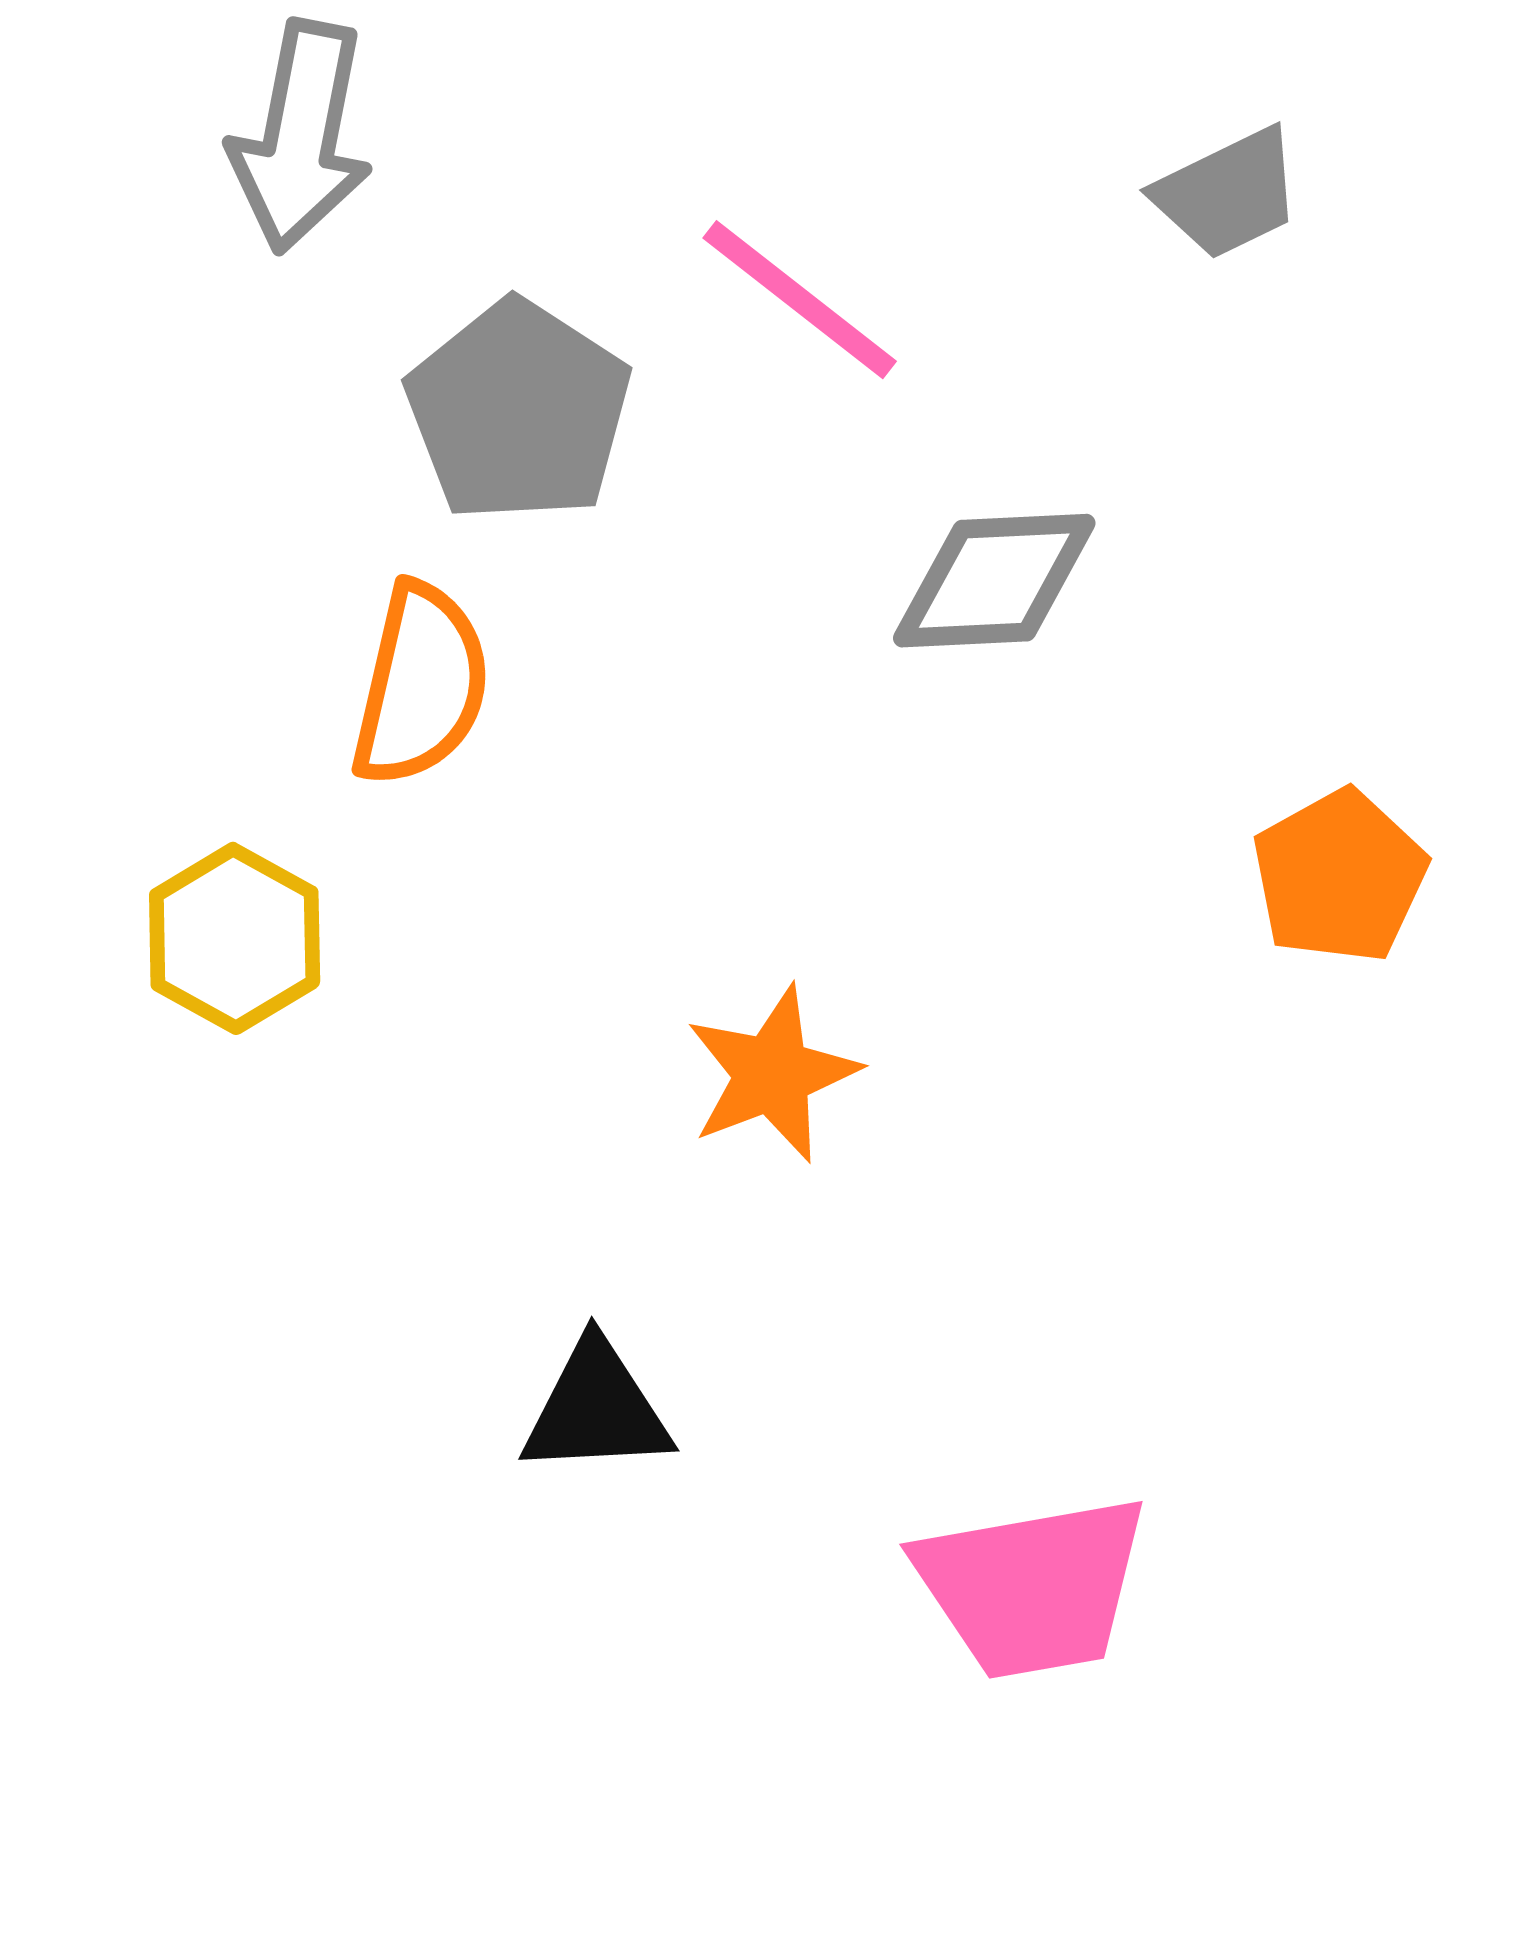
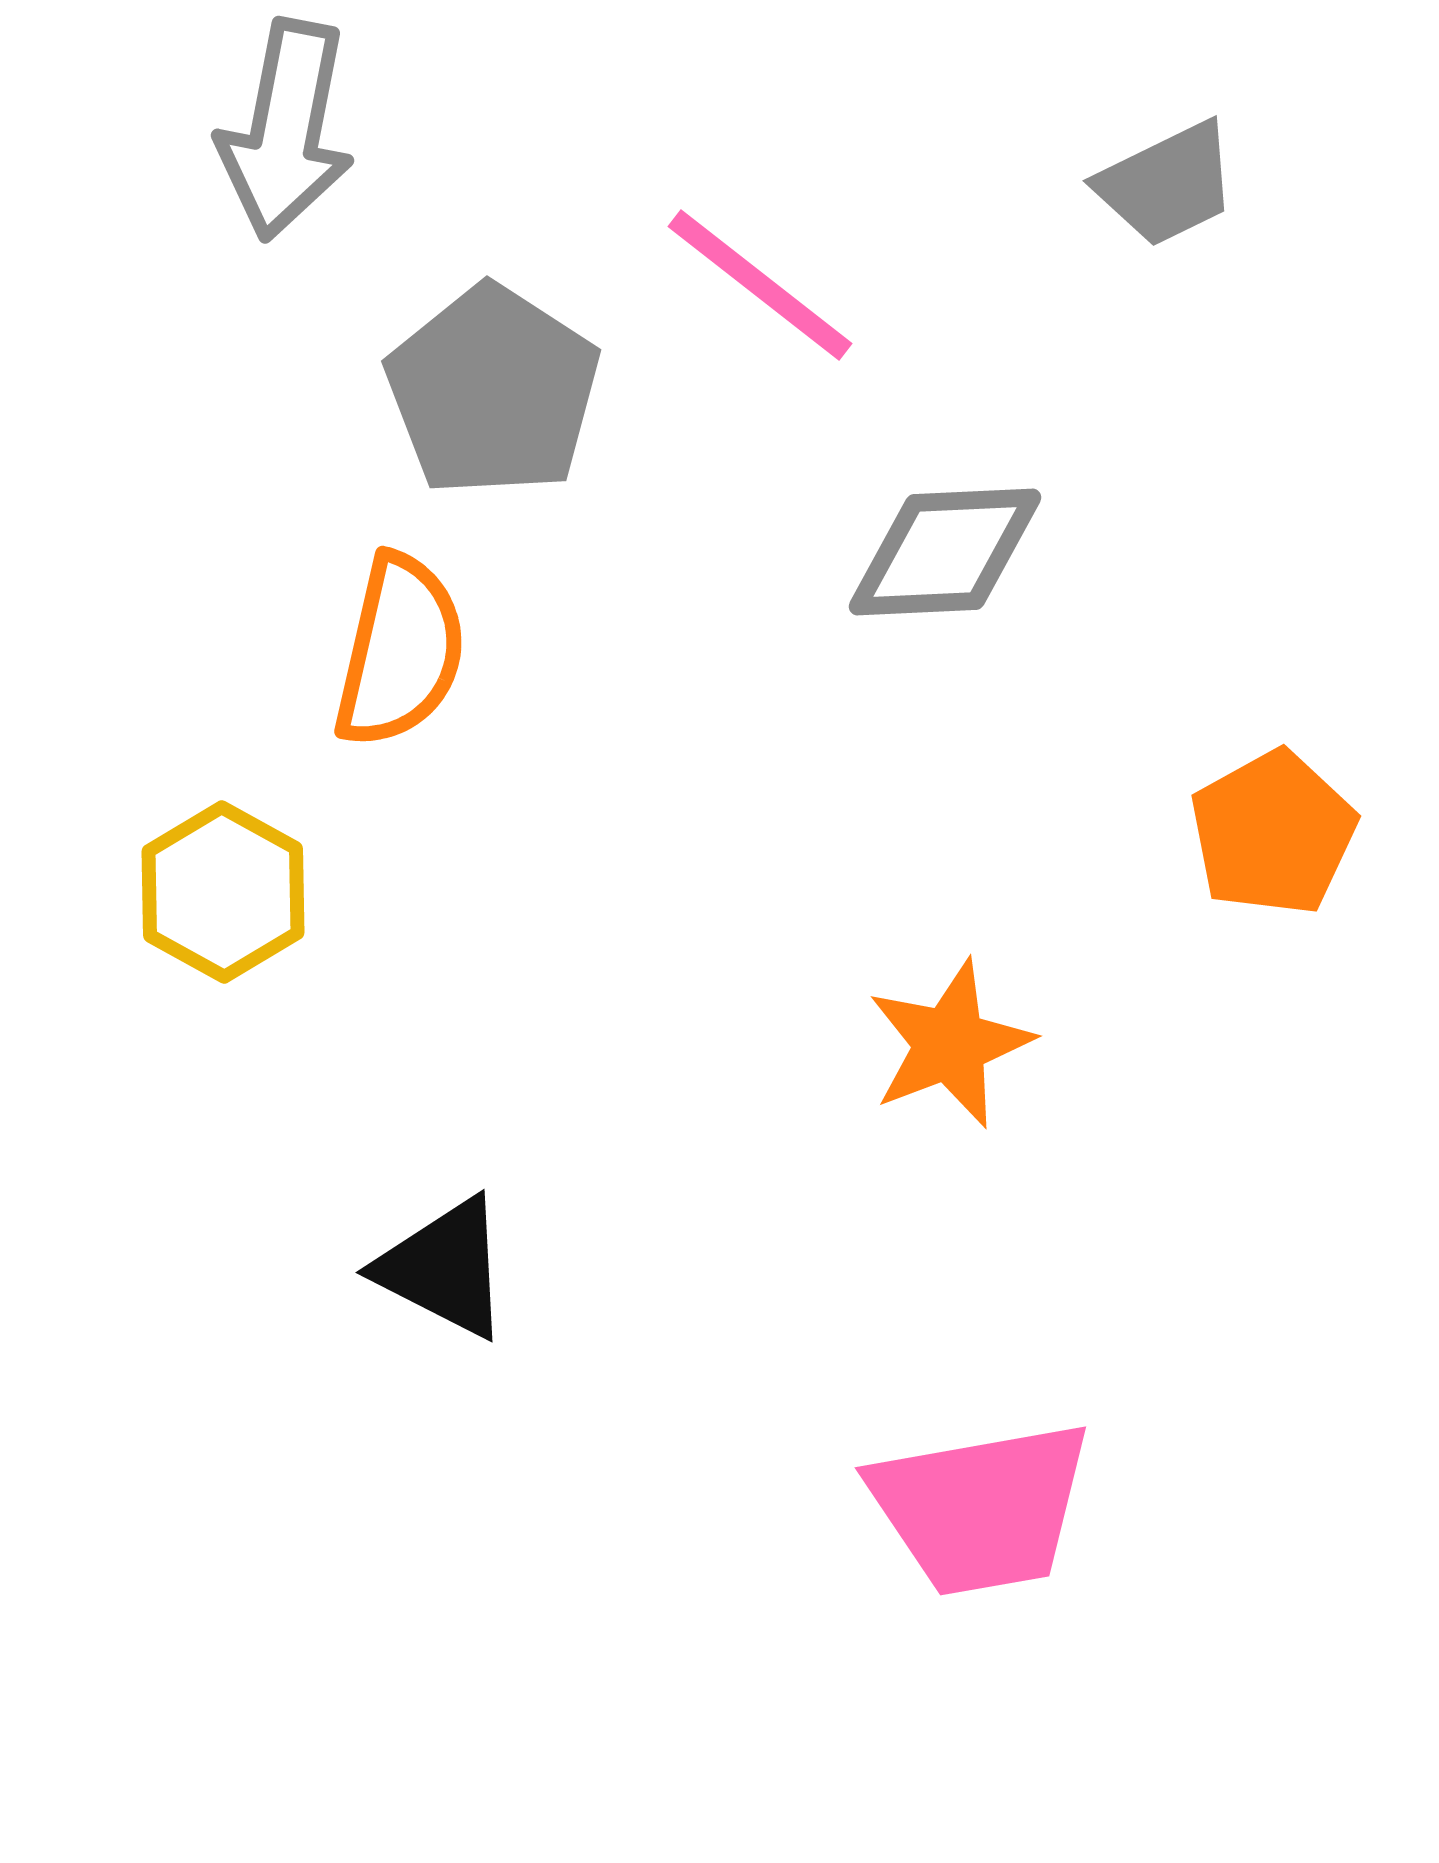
orange star: (772, 1074) -> (950, 1044), moved
black triangle: (597, 1409) -> (444, 1268), moved, turned 30

